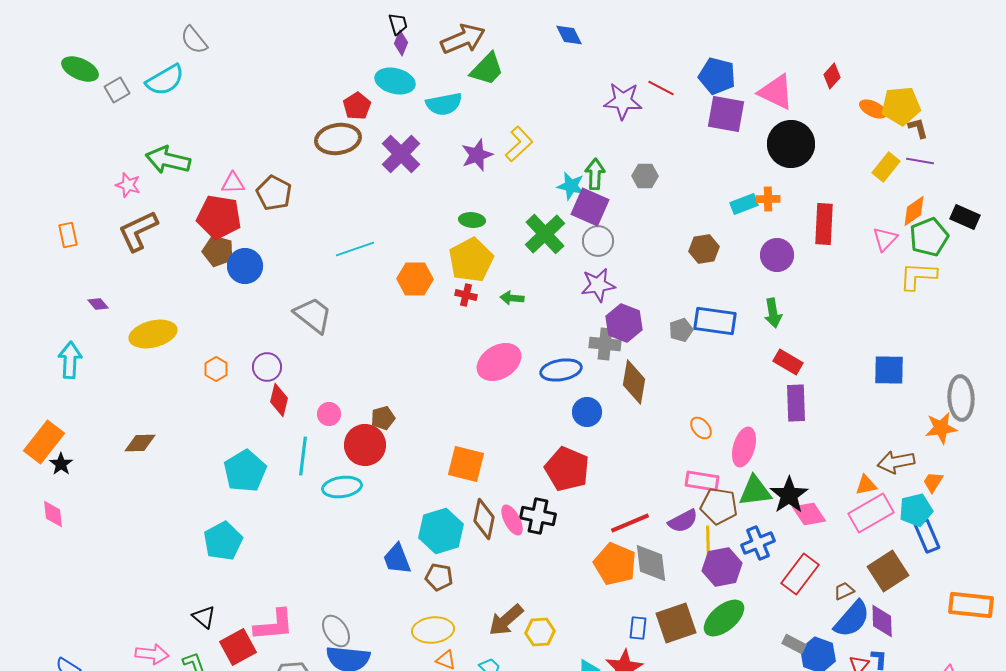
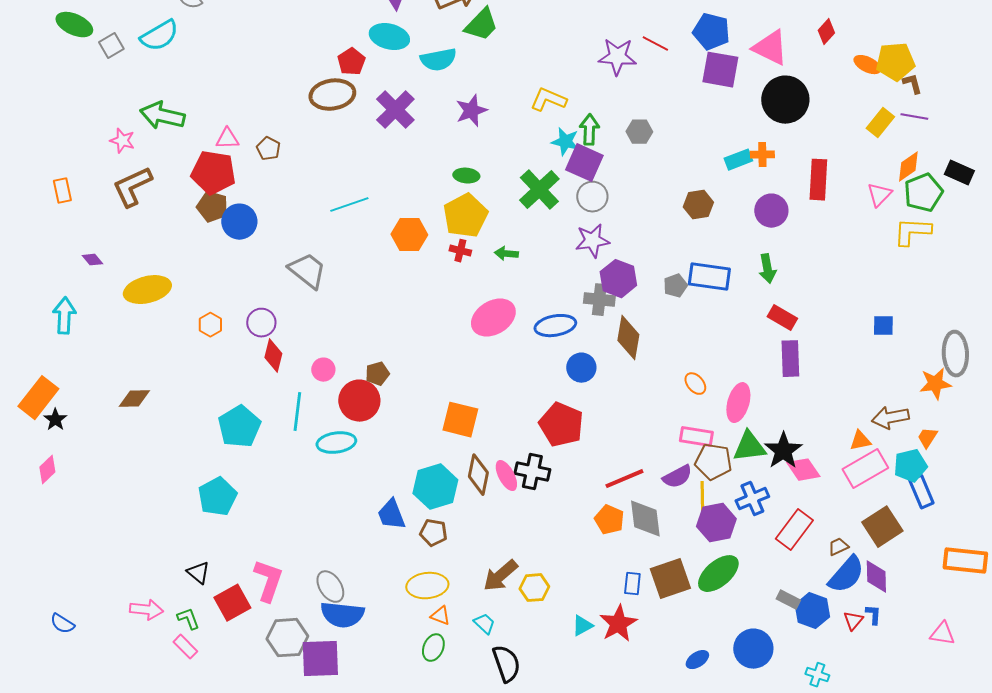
yellow L-shape: (519, 144) -> (548, 100), moved, turned -114
brown pentagon: (274, 193) -> (268, 149), size x0.7
blue square: (889, 370) -> (883, 326), size x0.7
pink diamond: (53, 514) -> (47, 470), turned 52
orange pentagon: (615, 564) -> (609, 520), size x0.7
pink L-shape: (274, 625) -> (268, 581), turned -66

